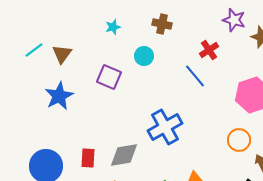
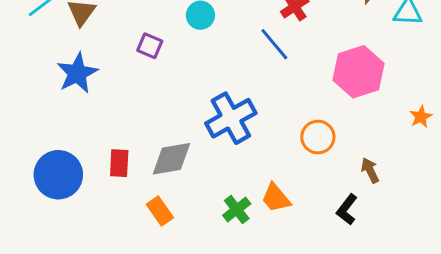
purple square: (109, 77) -> (150, 46), size x0.7
orange circle: (239, 140) -> (318, 137), moved

